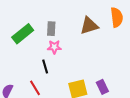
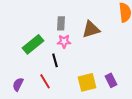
brown triangle: (89, 26) -> (91, 29), moved
green rectangle: (23, 34) -> (33, 44), moved

